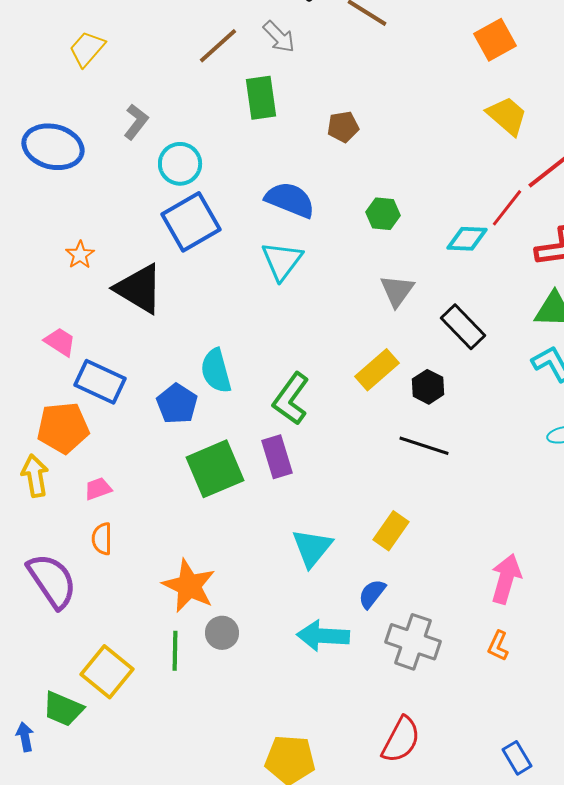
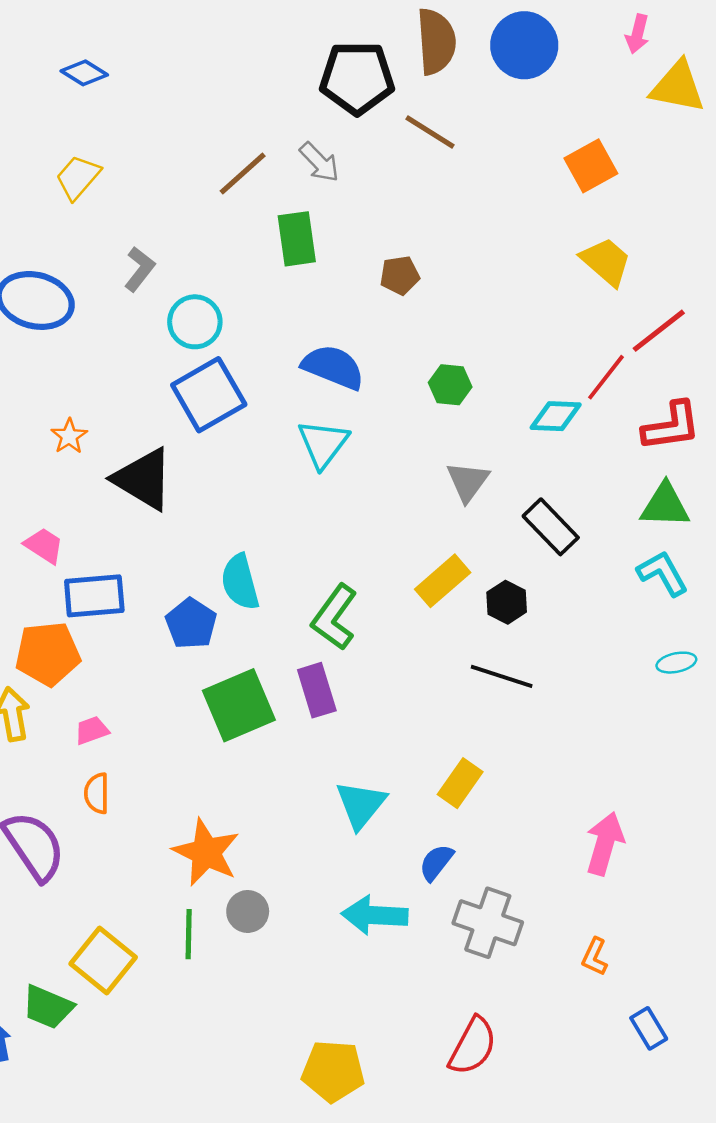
blue rectangle: (100, 382) -> (94, 596), turned -30
orange L-shape: (498, 646) -> (595, 957), moved
blue rectangle: (517, 758) -> (649, 1028), moved

